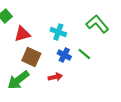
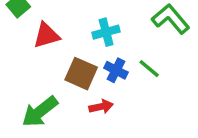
cyan cross: (58, 32) -> (106, 32), turned -35
brown square: (31, 57) -> (81, 74), moved

